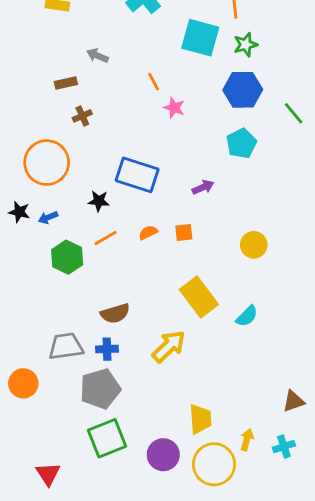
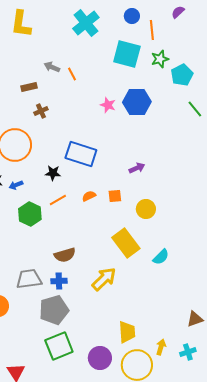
orange line: (154, 82) -> (72, 74), moved
blue hexagon: (243, 90) -> (137, 102), moved
cyan pentagon: (241, 143) -> (182, 75), moved
purple arrow: (203, 187) -> (137, 168), moved
yellow circle: (254, 245) -> (146, 209), moved

